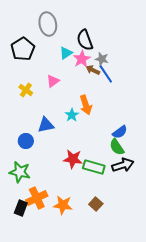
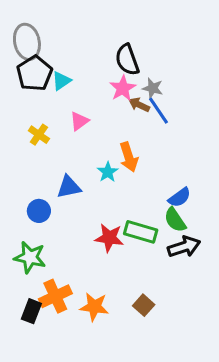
gray ellipse: (48, 24) -> (27, 42), moved
cyan triangle: (66, 53) -> (61, 81), moved
green rectangle: (94, 167) -> (141, 232), moved

